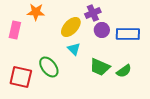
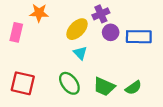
green ellipse: (49, 67) -> (69, 83), moved
green trapezoid: (100, 67) -> (104, 87), moved
green semicircle: (124, 71) -> (133, 88), moved

